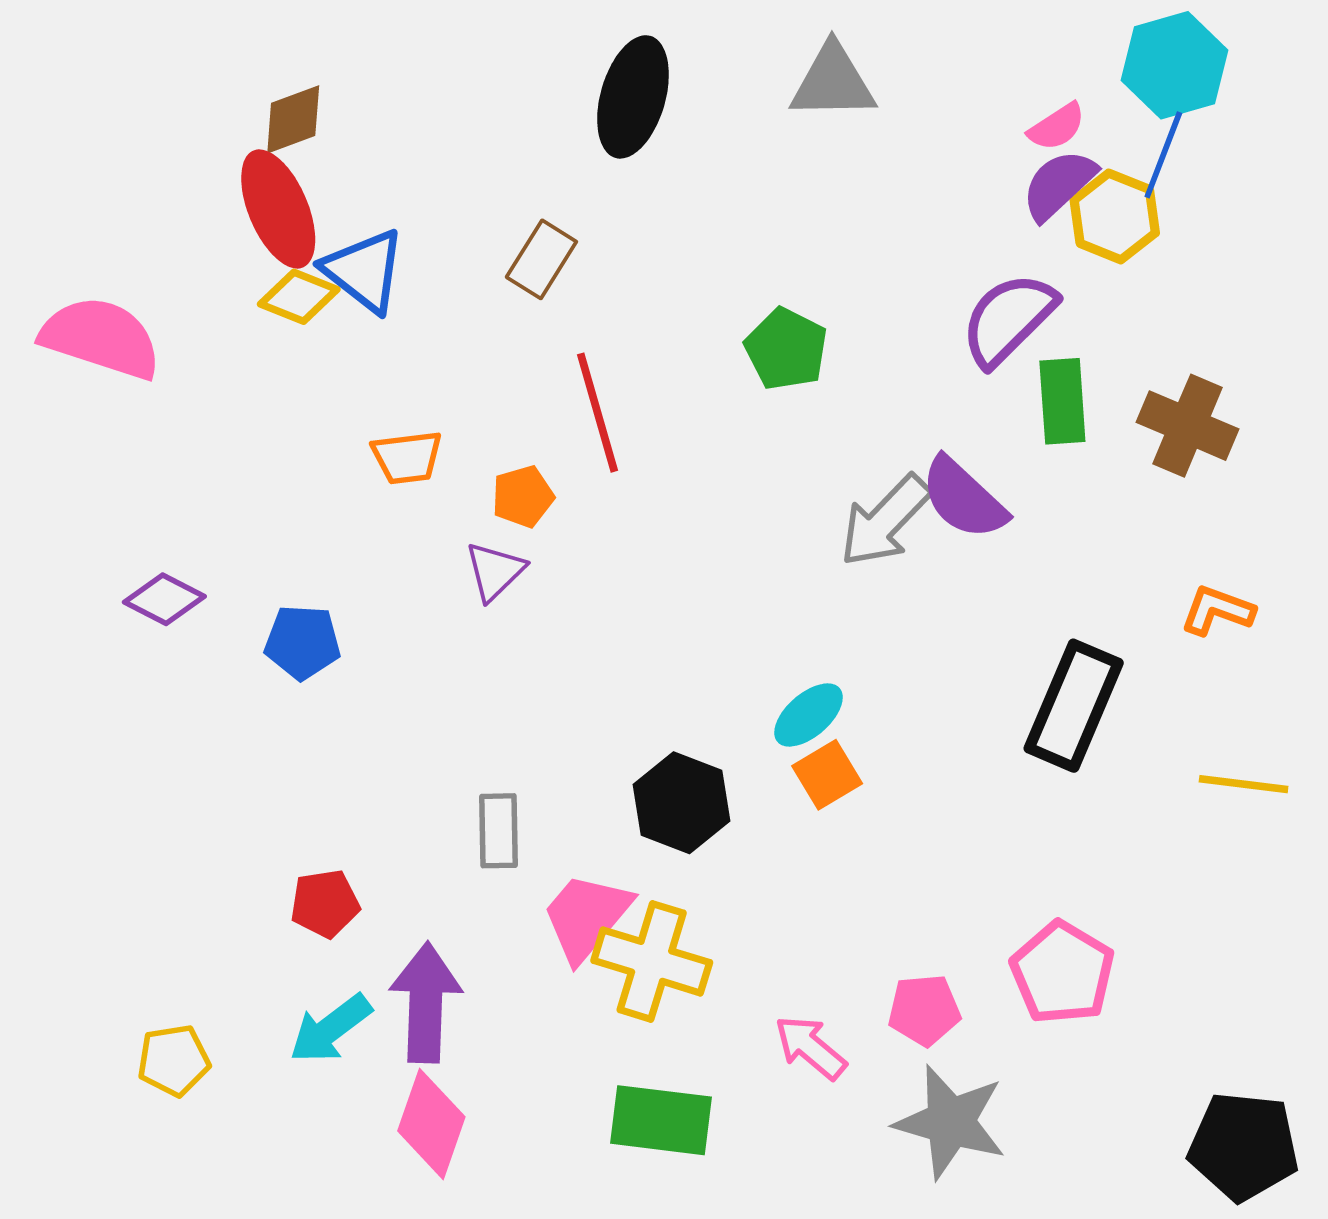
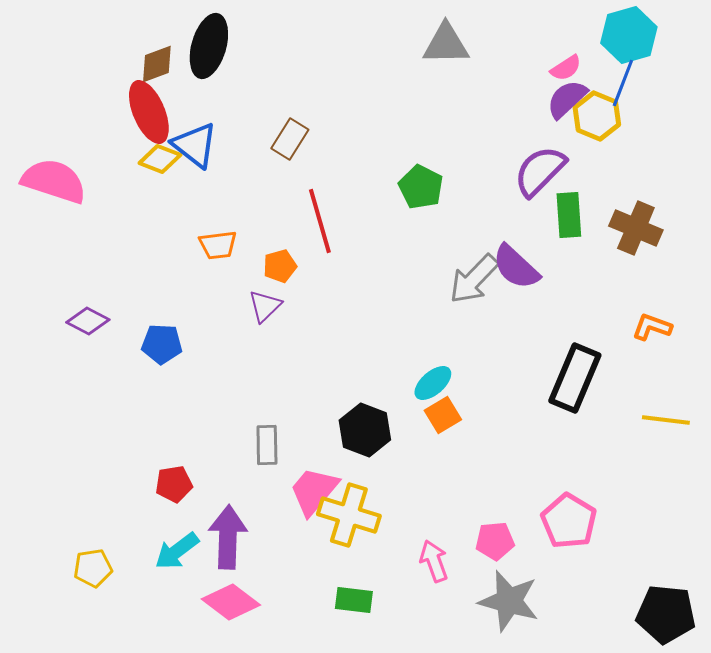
black ellipse: (633, 97) -> (209, 46), moved
pink arrow: (810, 1047) -> (434, 561), turned 30
green rectangle: (661, 1120) -> (354, 600), size x0.7
pink diamond: (431, 1124) -> (231, 602), turned -72

